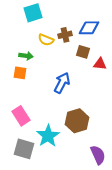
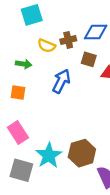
orange square: (20, 73) -> (18, 93), moved
blue arrow: (62, 83) -> (61, 81), moved
brown hexagon: (77, 121) -> (82, 153), moved

